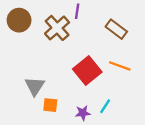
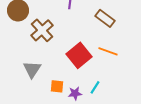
brown cross: (57, 28) -> (42, 30), moved
orange square: (50, 105) -> (57, 86), moved

